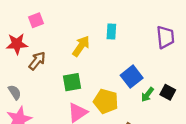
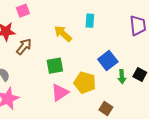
yellow arrow: (81, 46) -> (63, 34), turned -84
green arrow: (147, 95) -> (122, 77), turned -40

